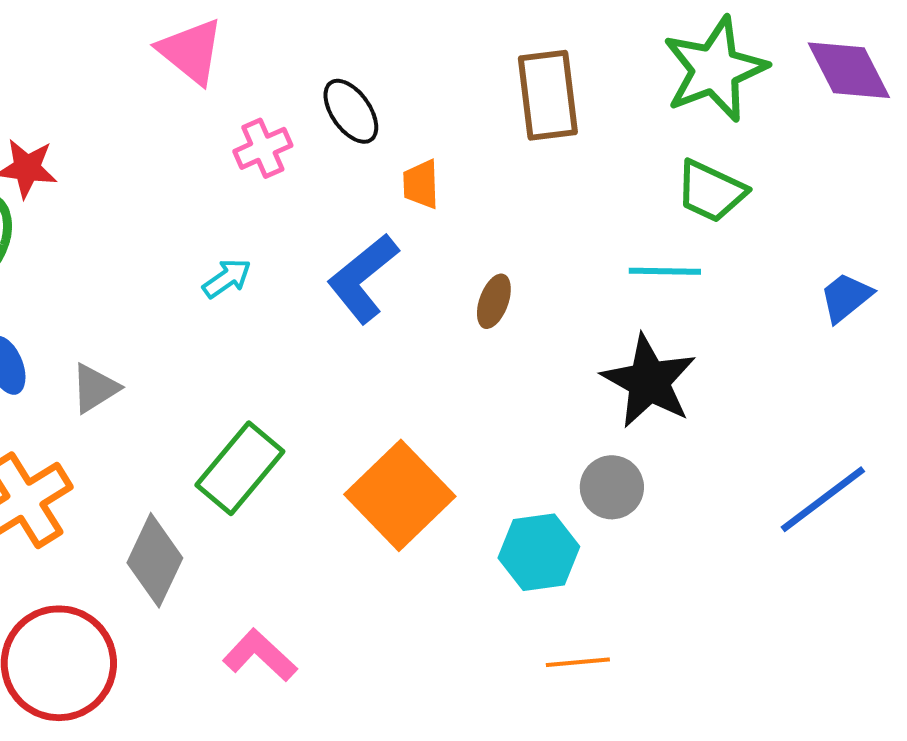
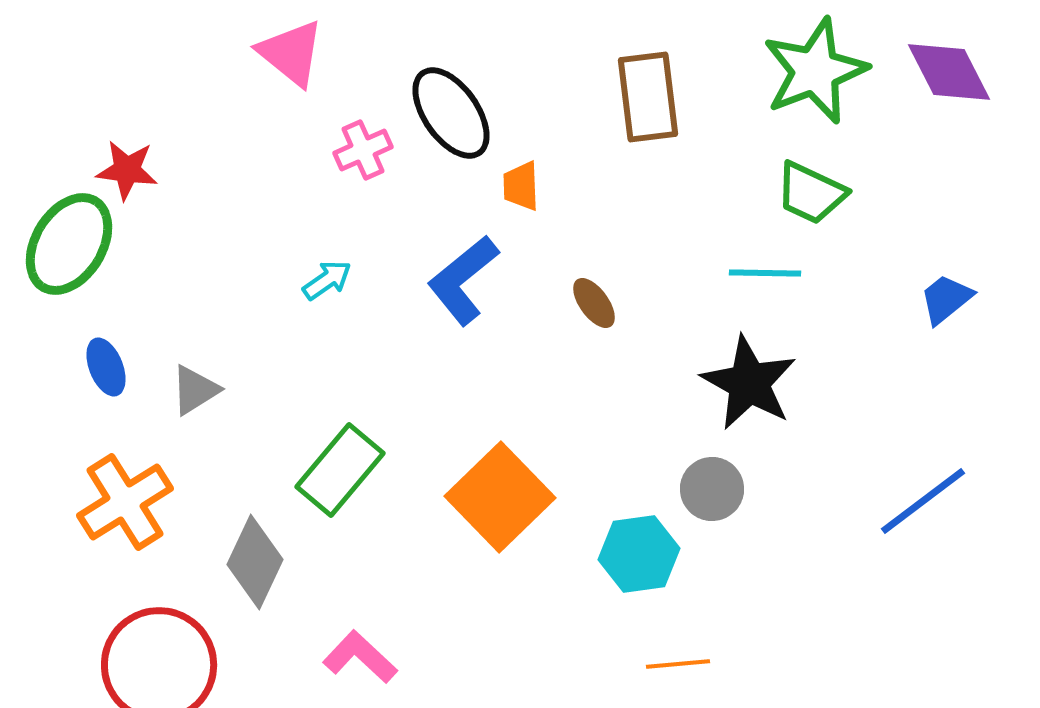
black ellipse: (351, 111) -> (451, 113), size x1.4
brown ellipse: (494, 301) -> (594, 303), turned -56

